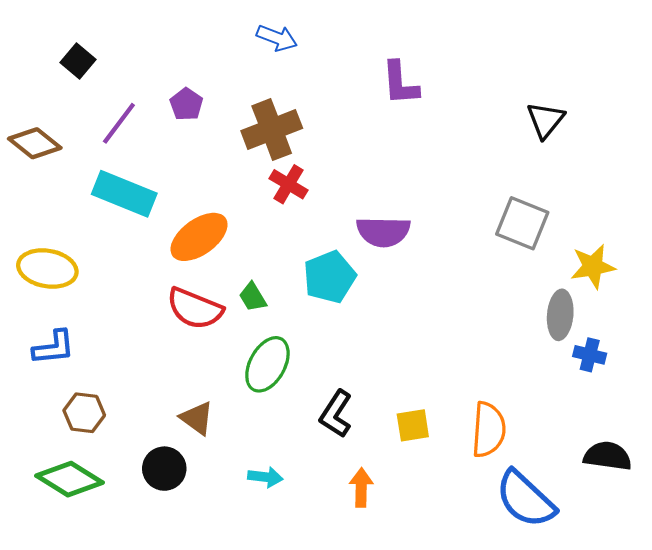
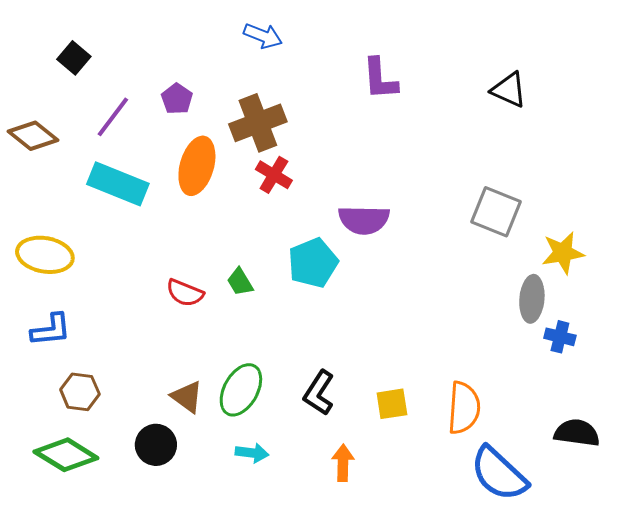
black triangle: (545, 120) -> (509, 90), moved, turned -45
orange ellipse: (199, 237) -> (197, 166), moved, turned -38
red semicircle: (195, 309) -> (185, 293), size x0.7
green ellipse: (267, 364) -> (241, 390), moved

